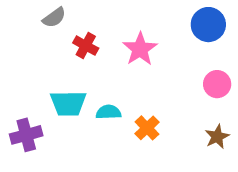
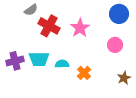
red cross: (86, 46) -> (49, 26), size x1.5
pink circle: (217, 84) -> (115, 45), moved
purple cross: (26, 135) -> (15, 61), moved

